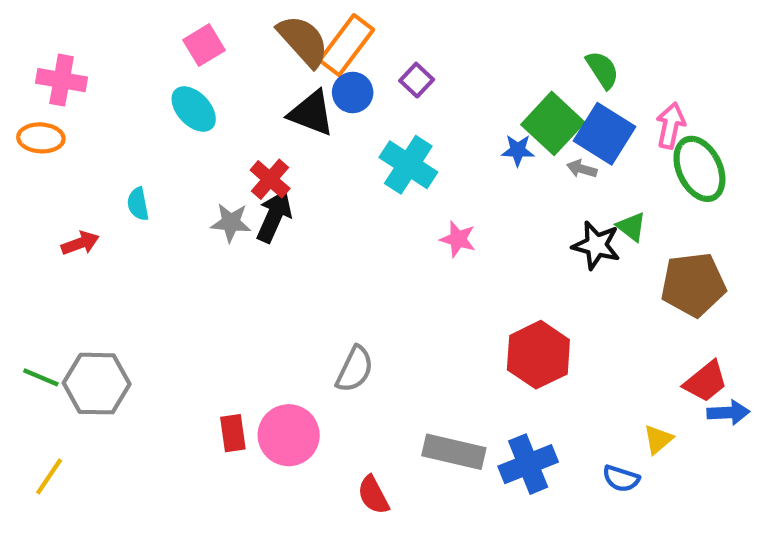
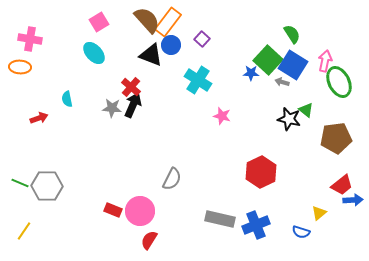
red rectangle: (233, 433) -> (113, 210), turned -60
red semicircle: (373, 495) -> (149, 240), moved, turned 60

